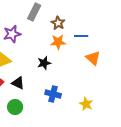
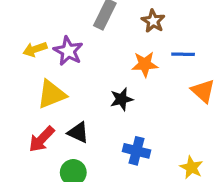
brown star: (58, 23) -> (153, 21), moved
purple star: (12, 34) -> (68, 51), turned -30

